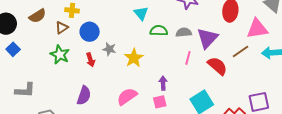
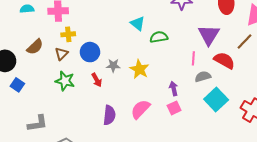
gray semicircle: (184, 32) -> (203, 77), moved
purple semicircle: (84, 95) -> (109, 115), moved

